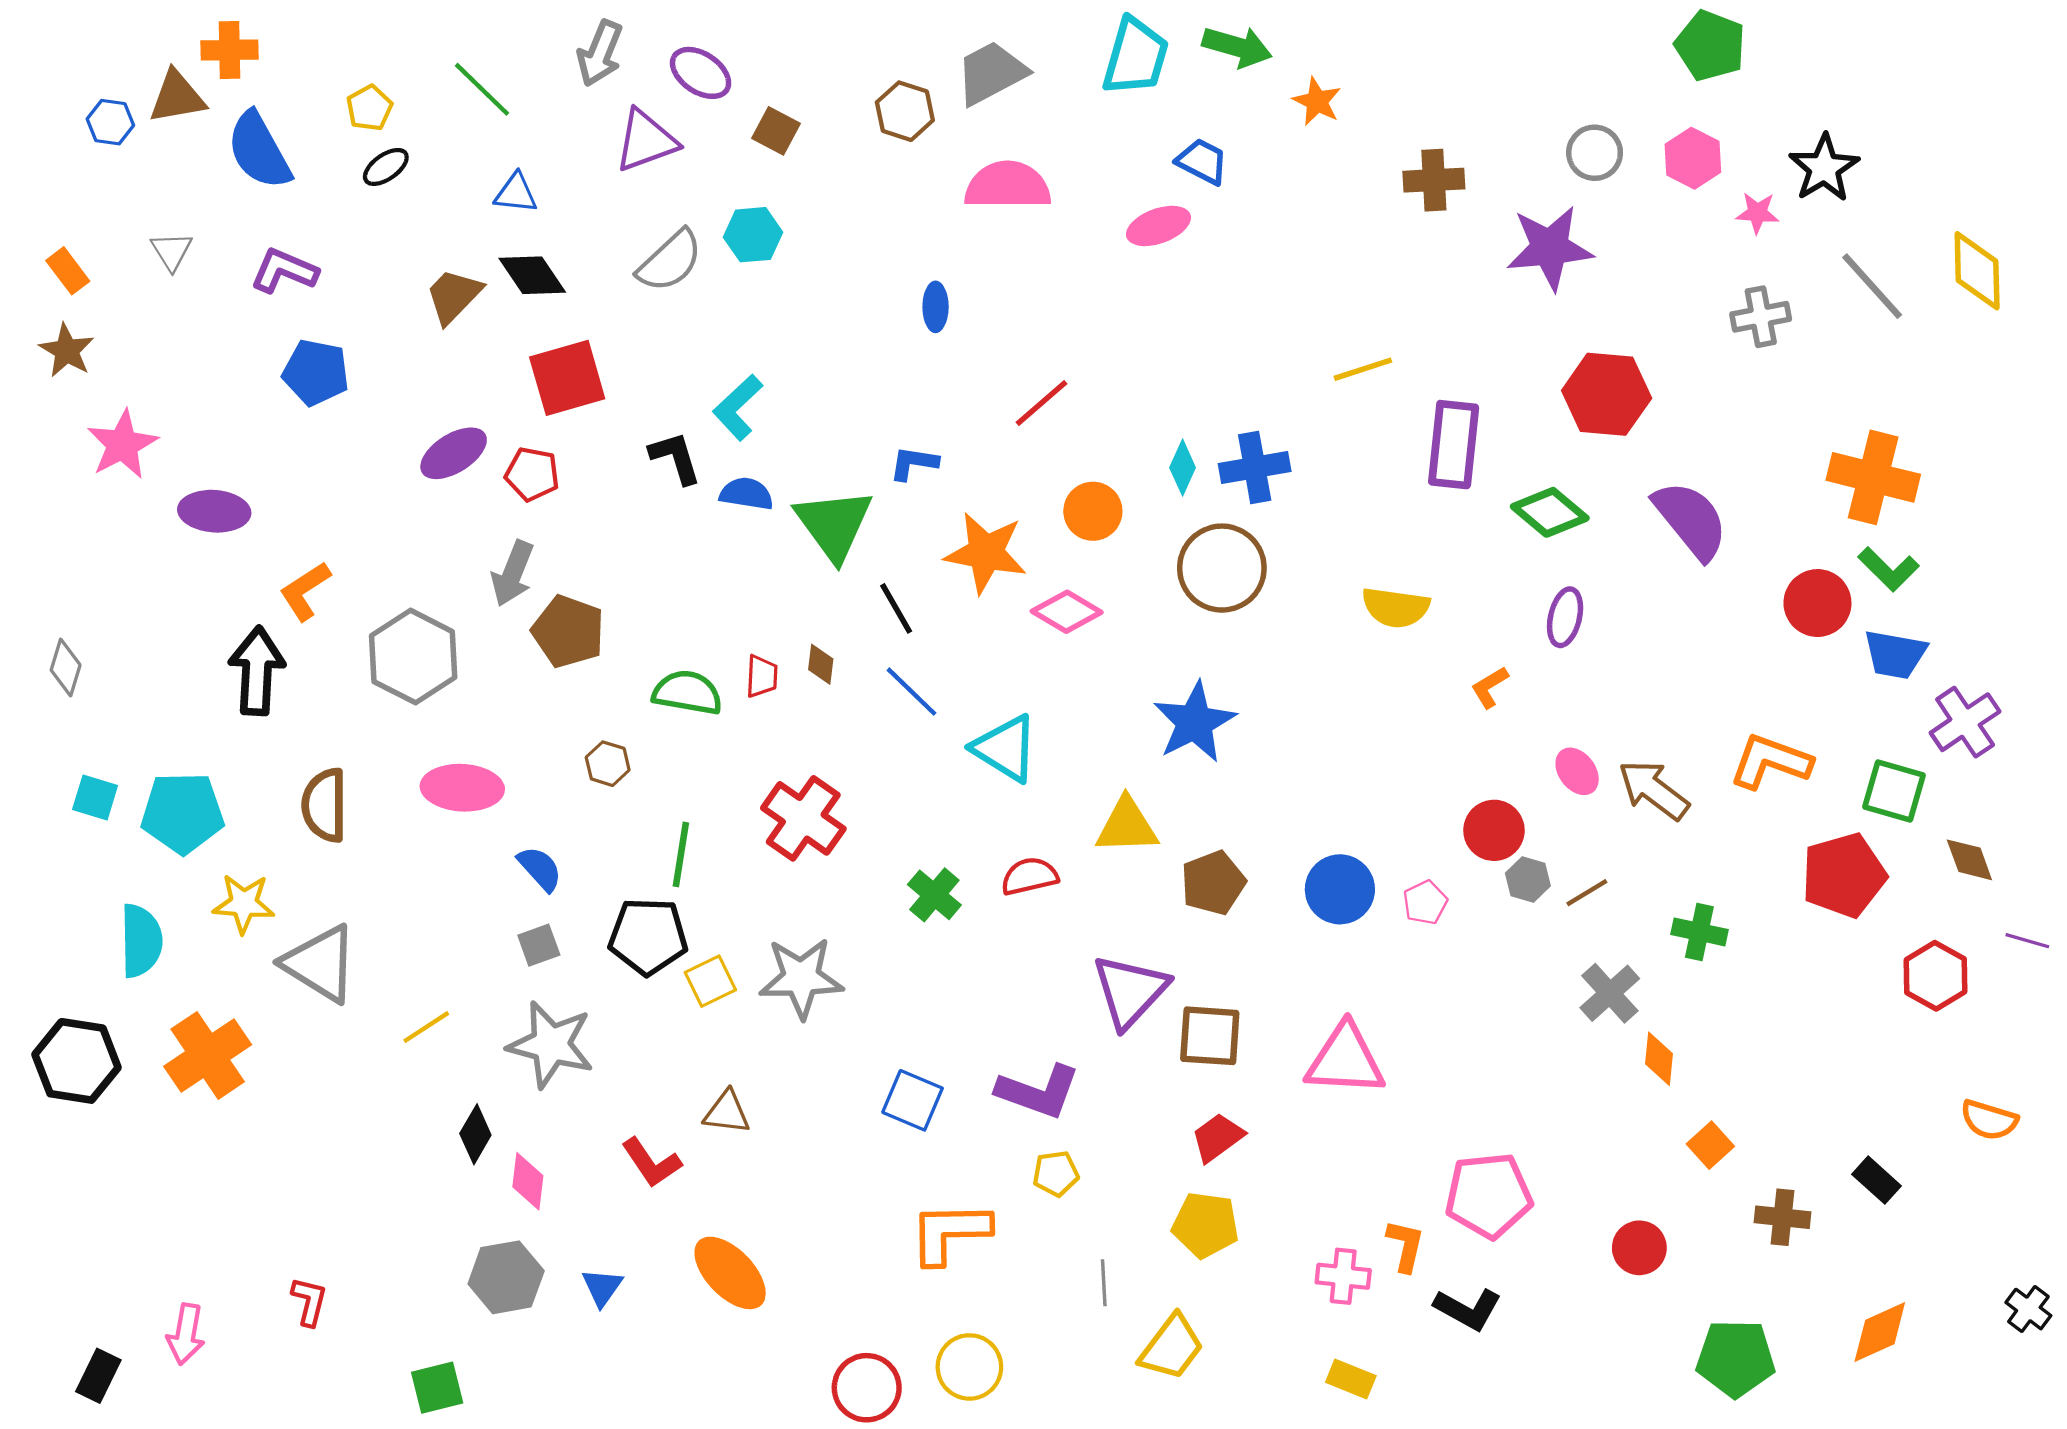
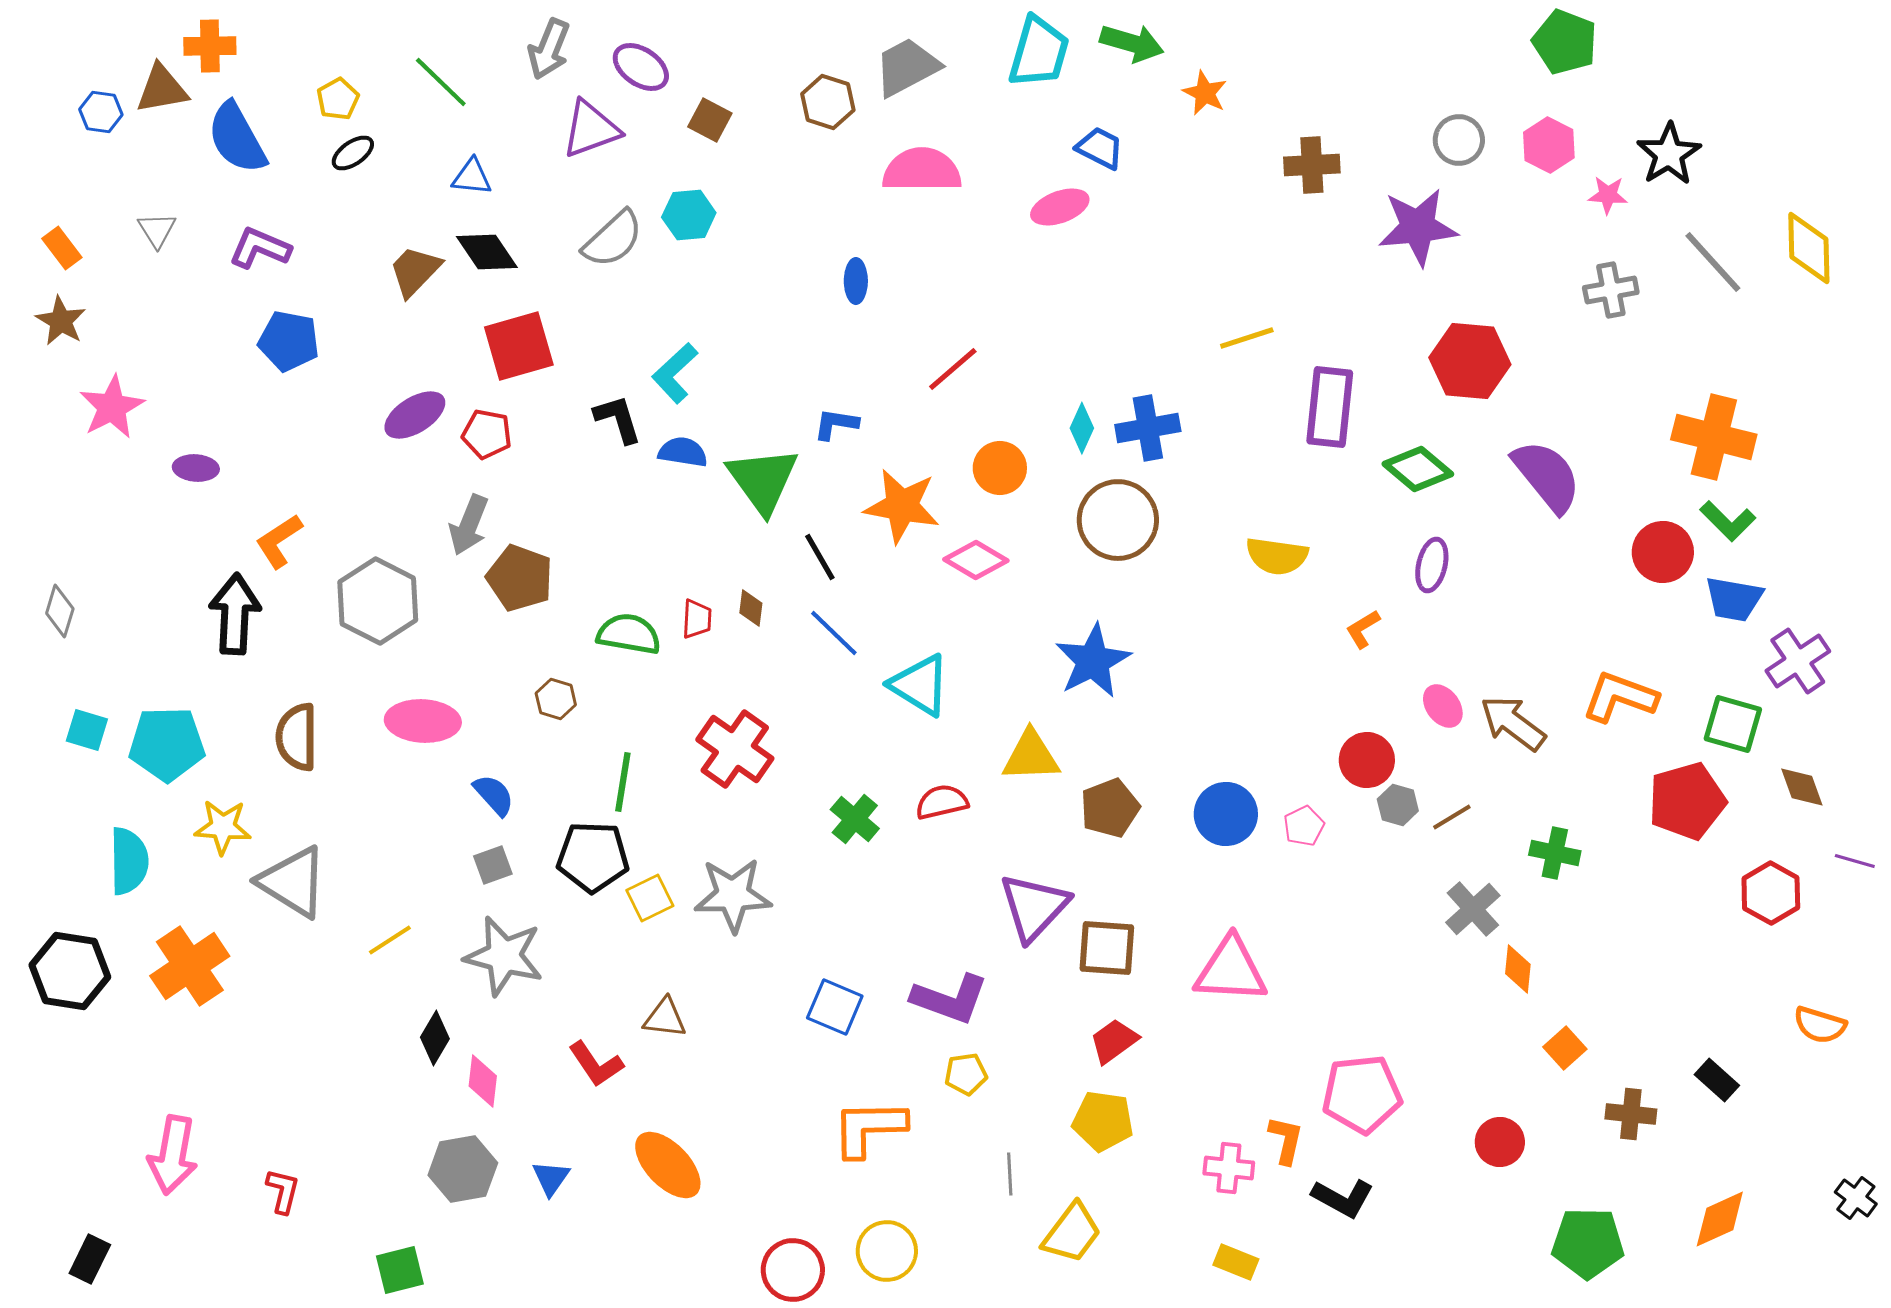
purple ellipse: (214, 511) -> (196, 468), size x0.7
pink arrow: (186, 1334) -> (173, 1155), moved, size x1.4

